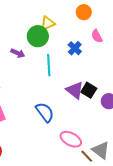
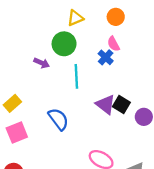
yellow triangle: (48, 23) -> (75, 18), moved
pink semicircle: (97, 36) -> (113, 44), moved
blue semicircle: (45, 112) -> (58, 119), moved

